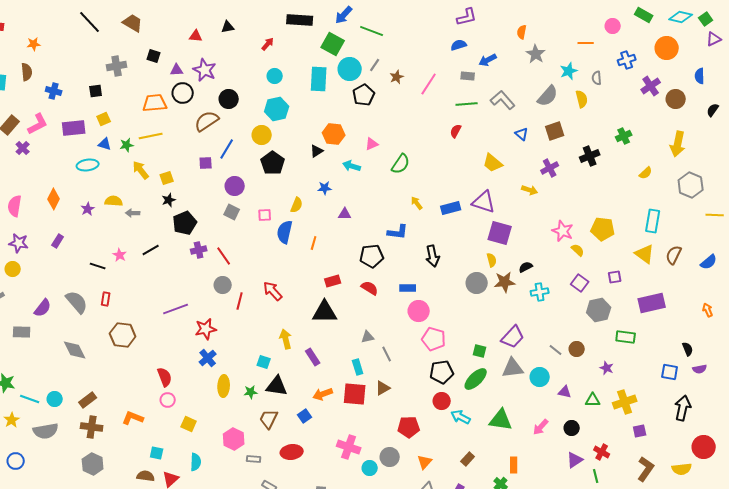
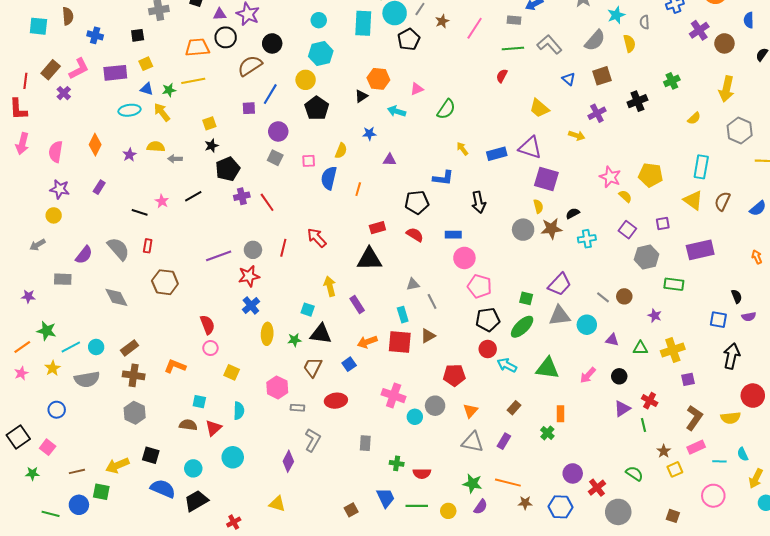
yellow arrow: (141, 170) -> (162, 112), moved
gray circle: (223, 285) -> (253, 250), moved
cyan line: (30, 399) -> (71, 347), turned -48

